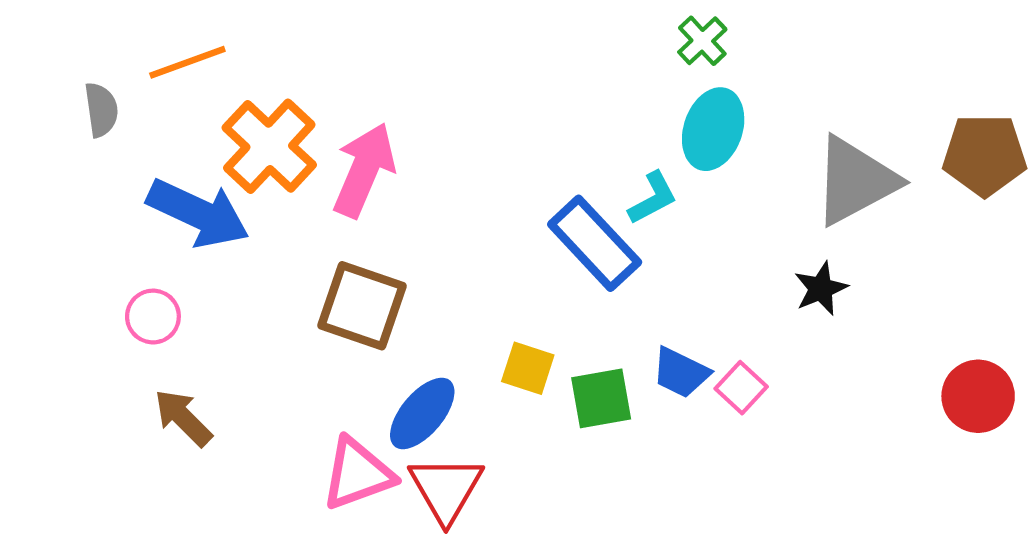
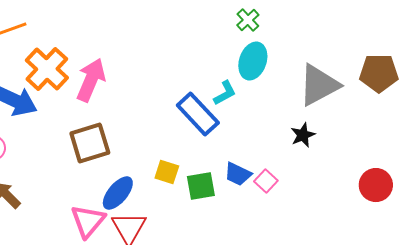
brown square: (362, 306) -> (90, 143), turned -36
pink triangle: (358, 474) -> (88, 221), turned -30

